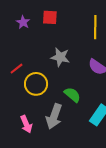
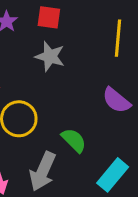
gray star: (60, 57) -> (50, 56), moved

